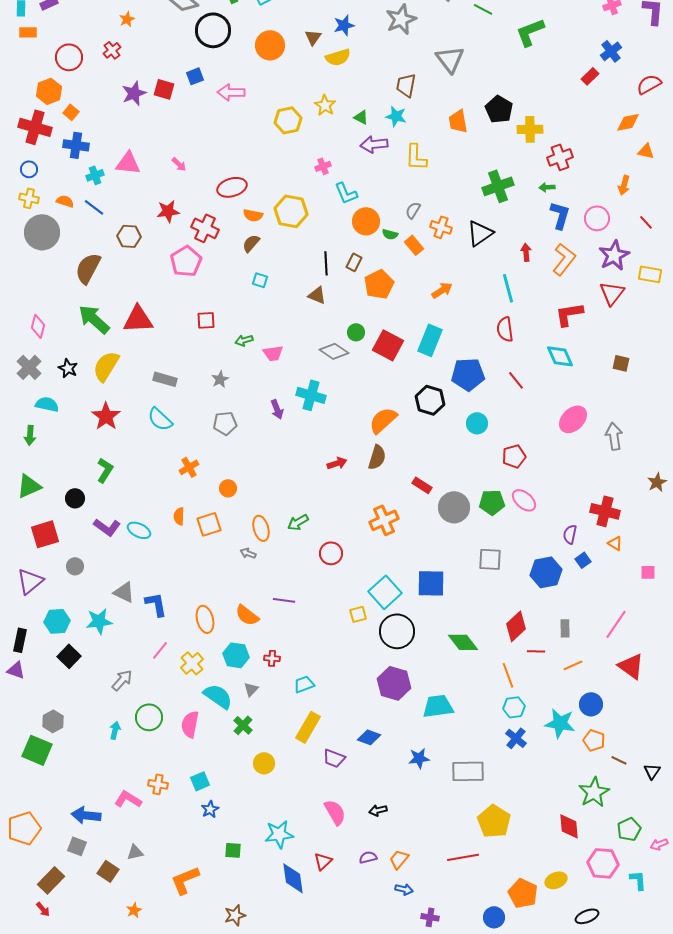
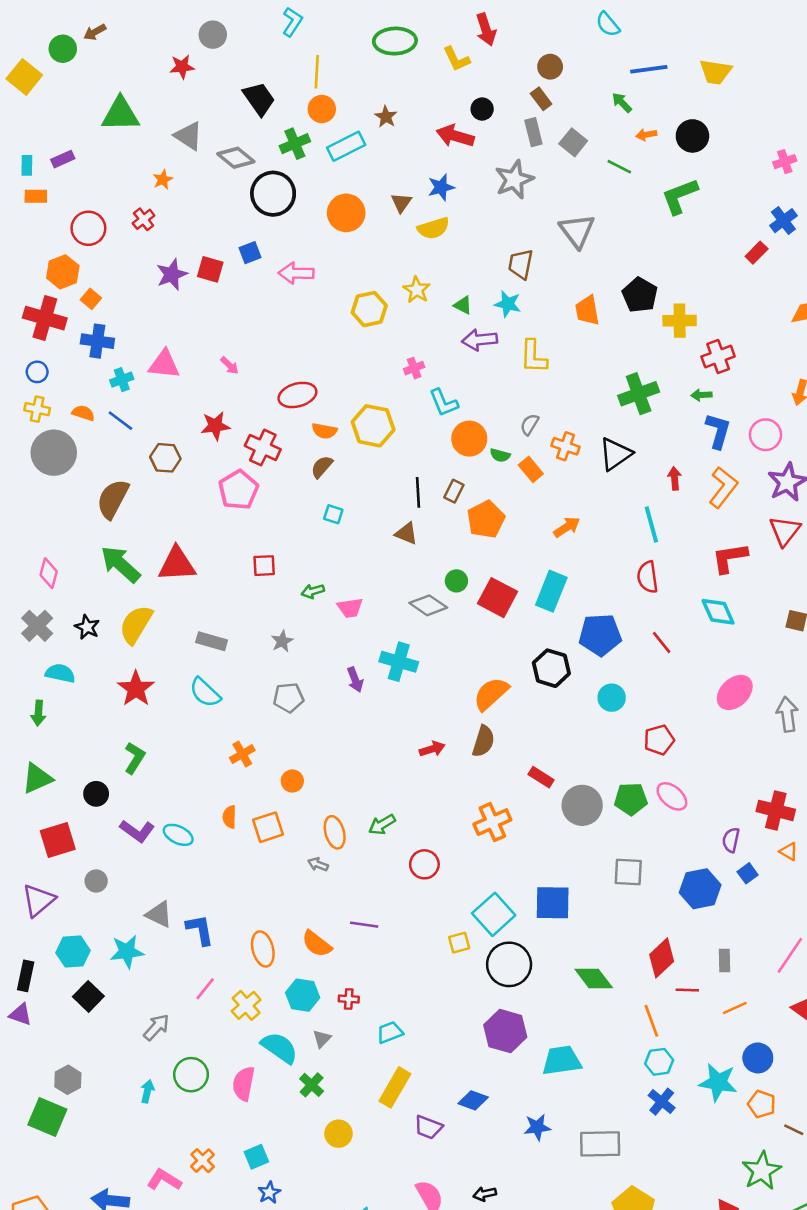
orange cross: (158, 784) -> (203, 1161), turned 36

